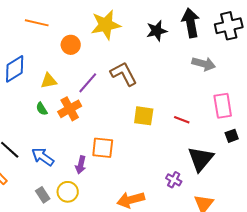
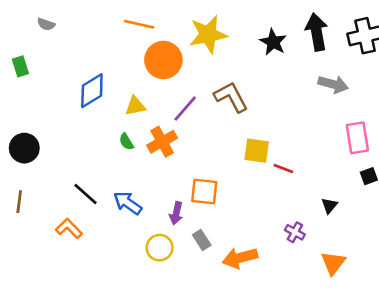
orange line: (37, 23) -> (139, 24), moved
black star: (157, 31) -> (273, 42), turned -30
orange circle: (71, 45) -> (163, 60), size x1.5
red line: (182, 120) -> (283, 168), moved
black triangle: (201, 159) -> (329, 206), size x0.5
gray rectangle: (43, 195) -> (202, 240), moved

